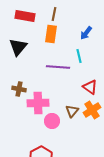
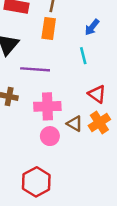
purple line: (58, 67) -> (35, 69), moved
pink cross: (38, 103) -> (47, 106), moved
brown triangle: (72, 111) -> (75, 124), turned -40

